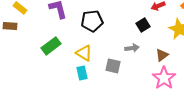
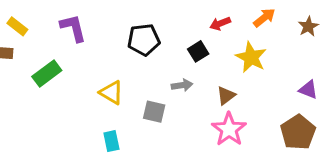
black pentagon: (92, 21) -> (144, 40), moved
green rectangle: (51, 46) -> (47, 73), moved
cyan rectangle: (82, 73) -> (111, 141), moved

